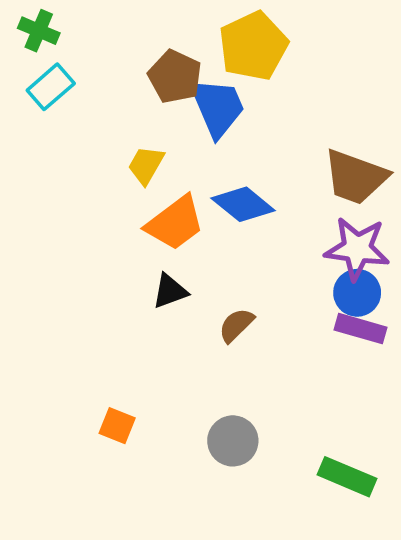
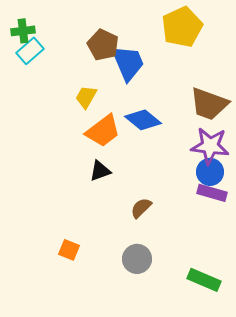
green cross: (39, 31) -> (23, 31), moved, turned -30
yellow pentagon: (253, 46) -> (182, 27), moved
brown semicircle: (236, 325) -> (141, 208), moved

